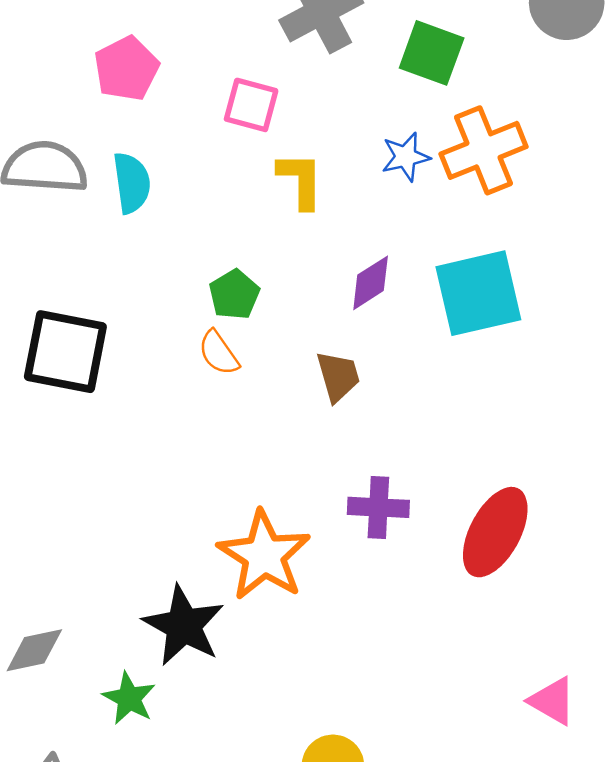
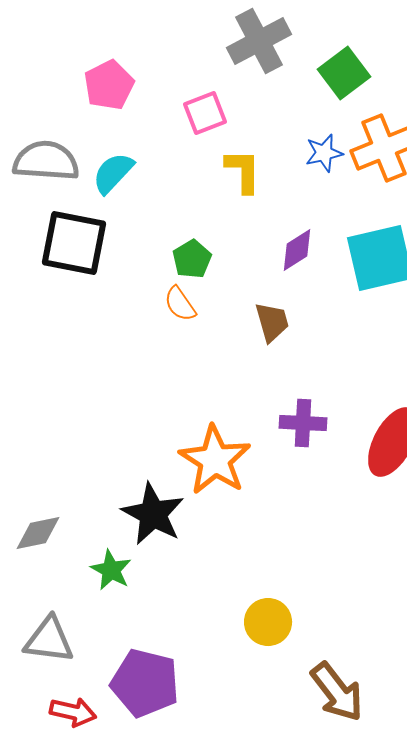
green square: (432, 53) -> (344, 73), turned 33
pink square: (251, 105) -> (205, 113), turned -36
cyan semicircle: (132, 183) -> (113, 173), turned -129
black square: (65, 352) -> (74, 243), moved

